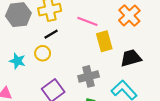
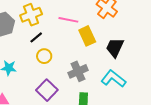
yellow circle: (43, 53) -> (44, 56), moved
black trapezoid: (131, 58) -> (115, 48), turned -40

